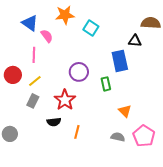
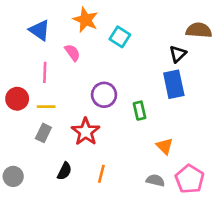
orange star: (65, 15) -> (86, 20), turned 30
pink semicircle: (47, 36) -> (72, 53), moved
black triangle: (135, 41) -> (178, 54), turned -48
blue rectangle: (120, 61) -> (174, 84), moved
yellow line: (35, 81) -> (46, 107), turned 40
black semicircle: (54, 122) -> (65, 171), moved, turned -56

